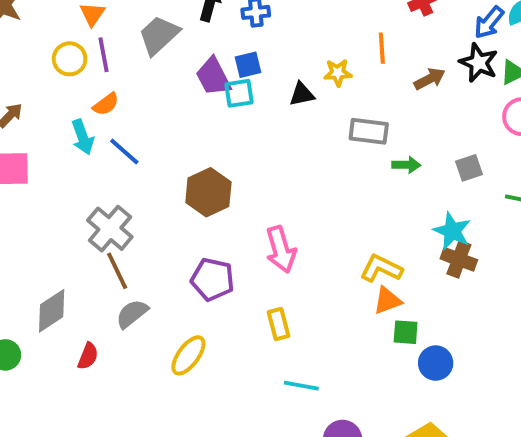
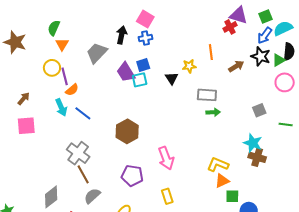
purple line: (103, 55) -> (65, 76), moved
black triangle: (302, 94) -> (172, 78), turned -48
green arrow: (406, 165) -> (213, 112), moved

